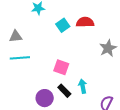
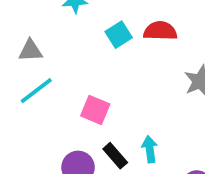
cyan line: (20, 58) -> (36, 91), turned -36
pink square: (61, 67) -> (95, 110), moved

